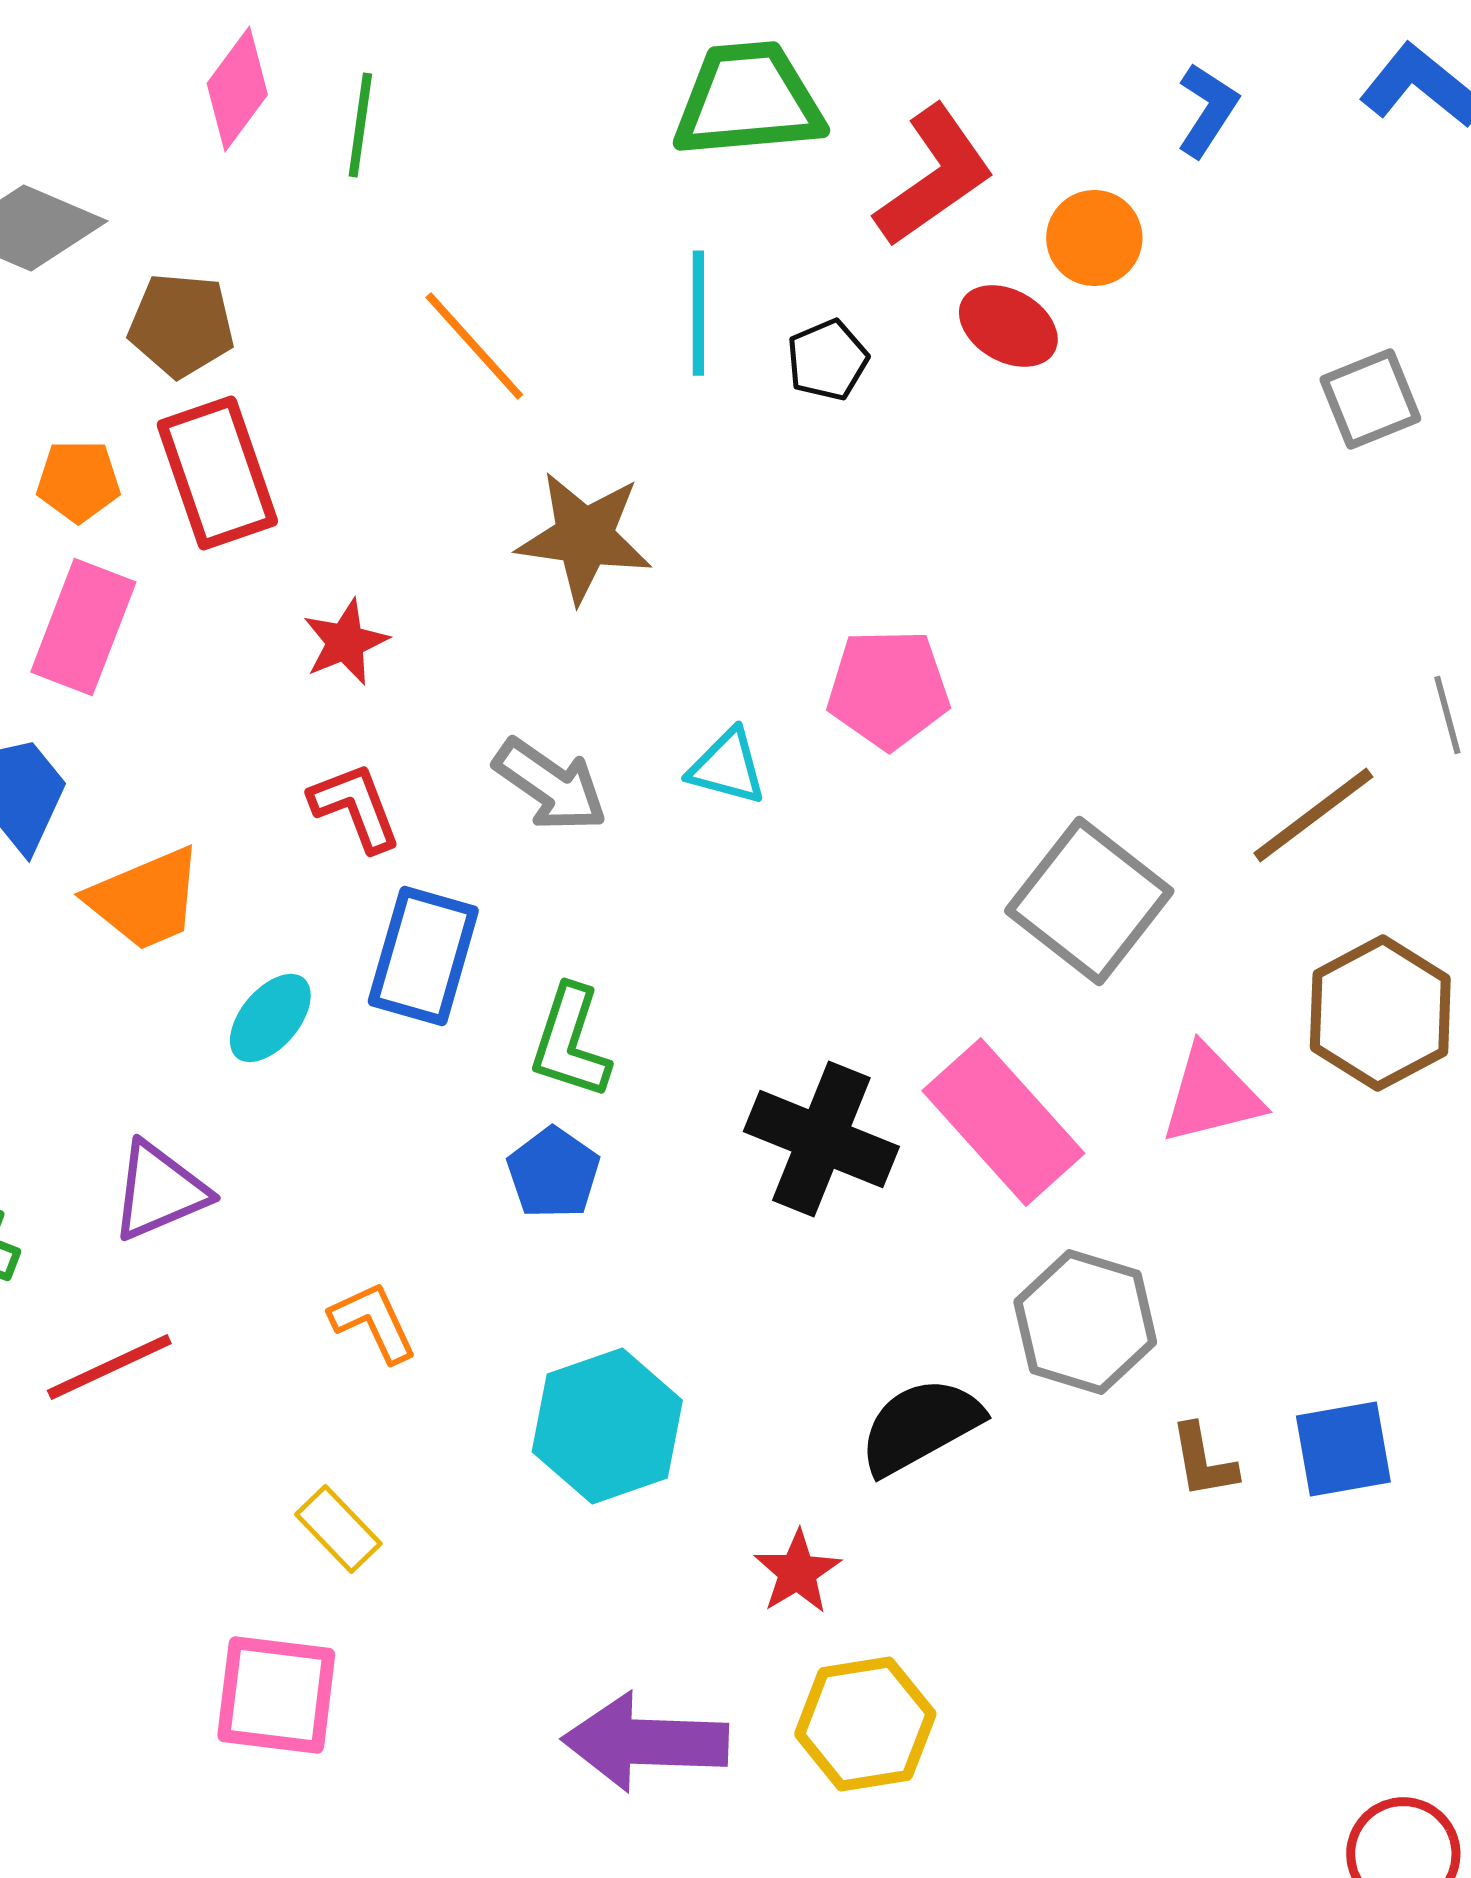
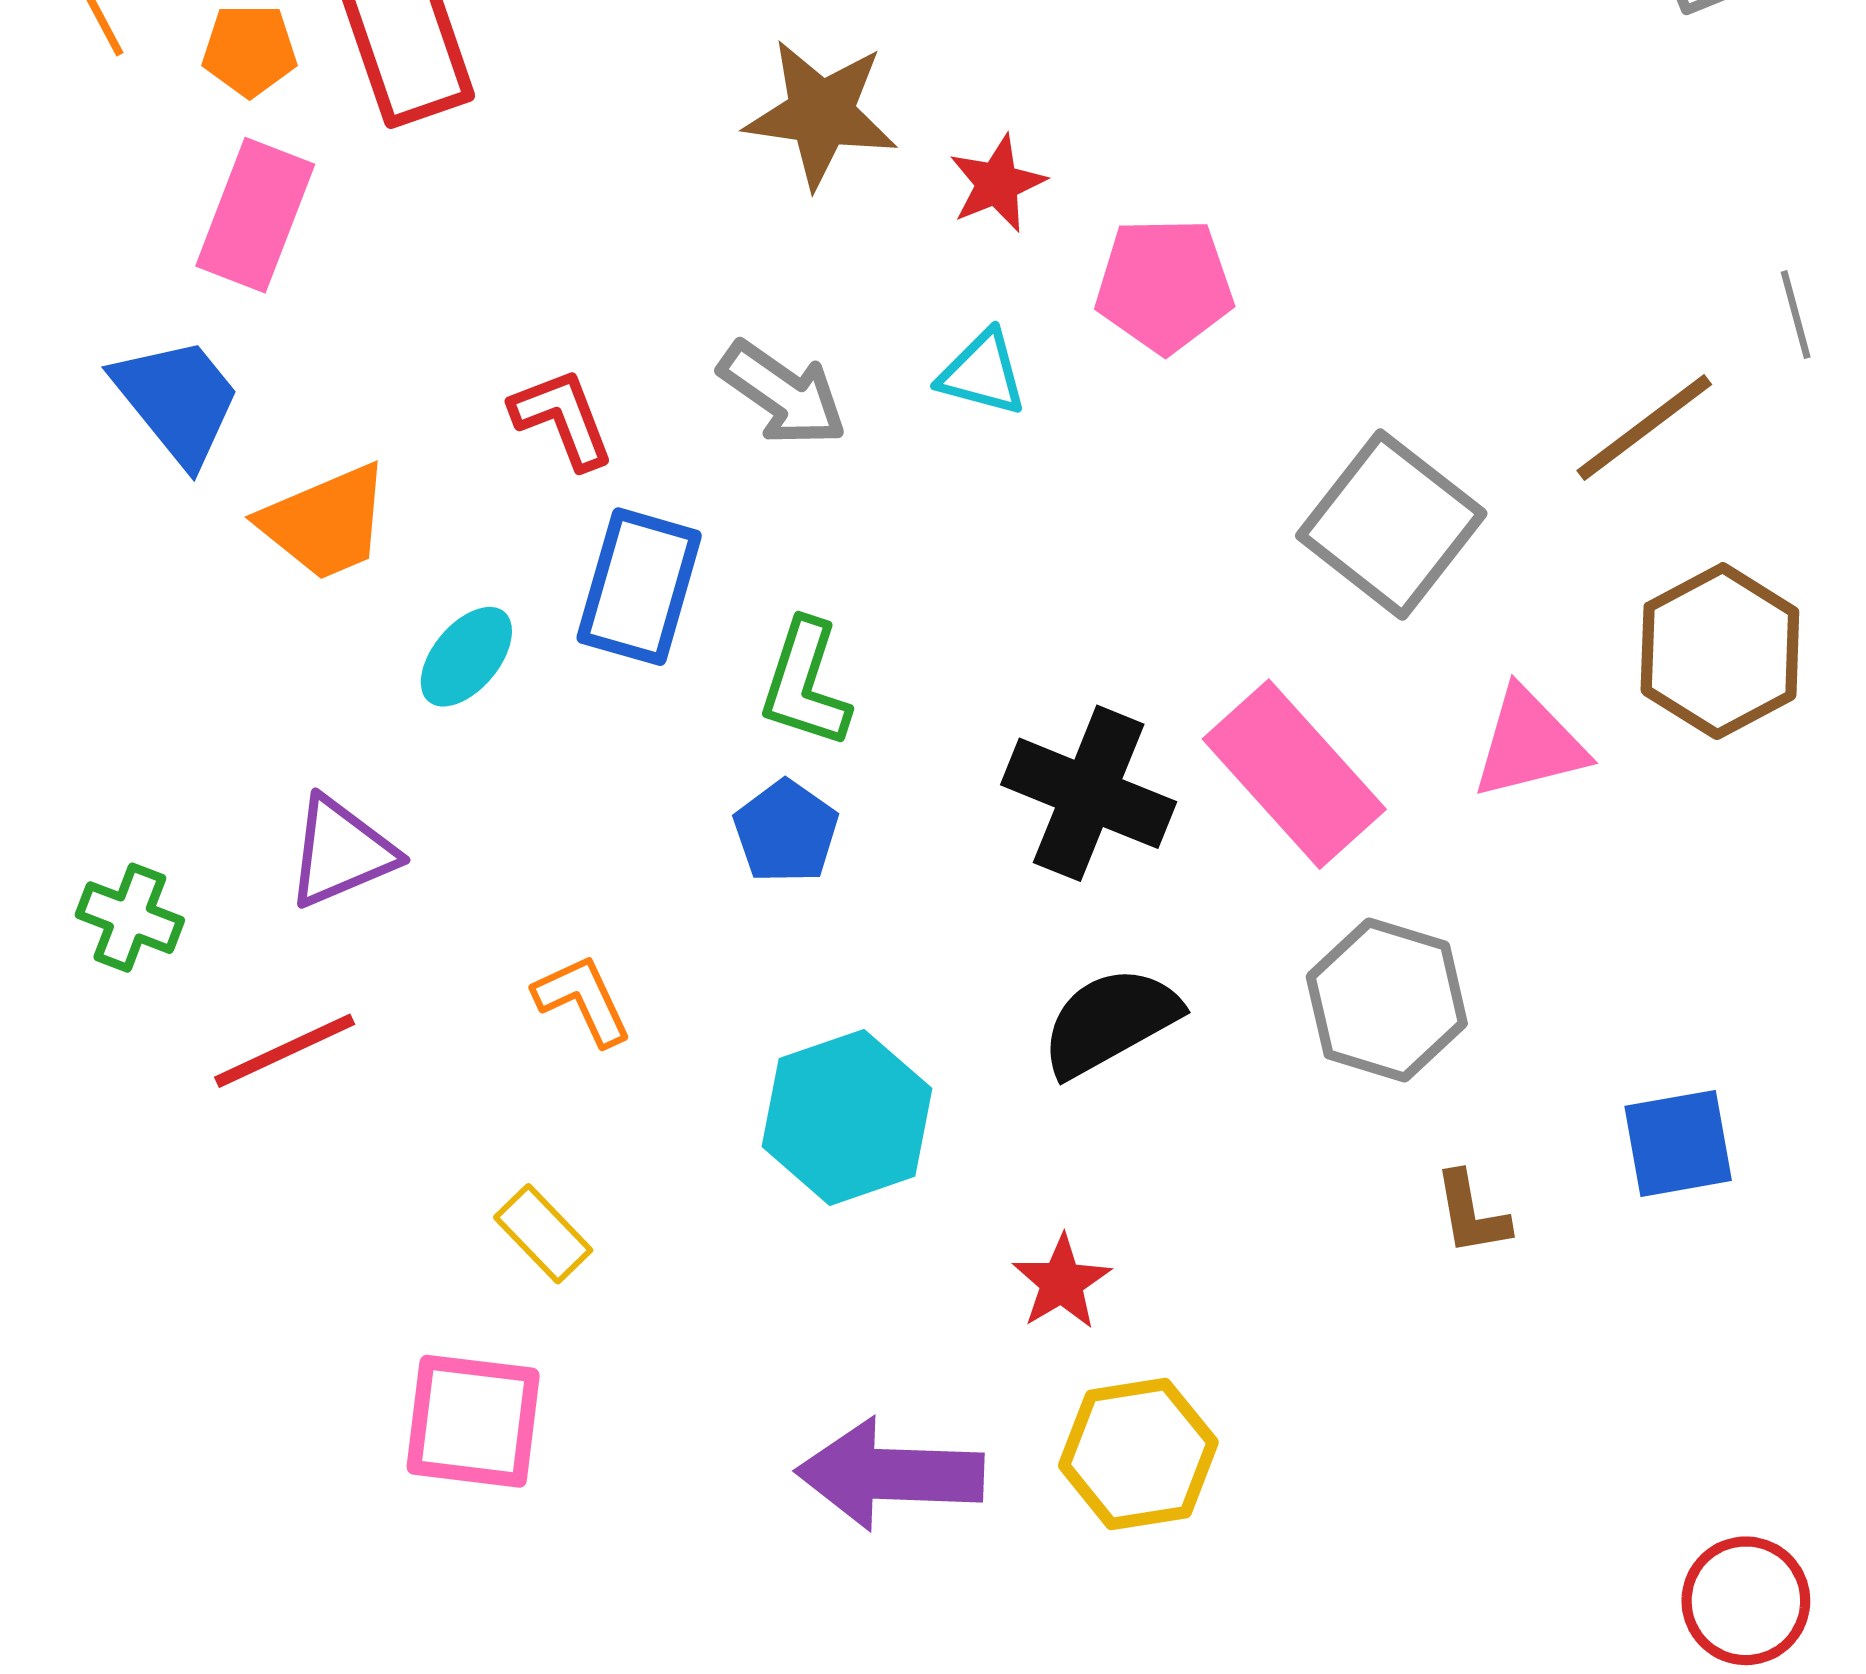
red star: (345, 642) -> (997, 184), moved
black semicircle: (920, 1426) -> (1110, 1021), moved
brown L-shape: (1203, 1461) -> (1471, 1213), moved

